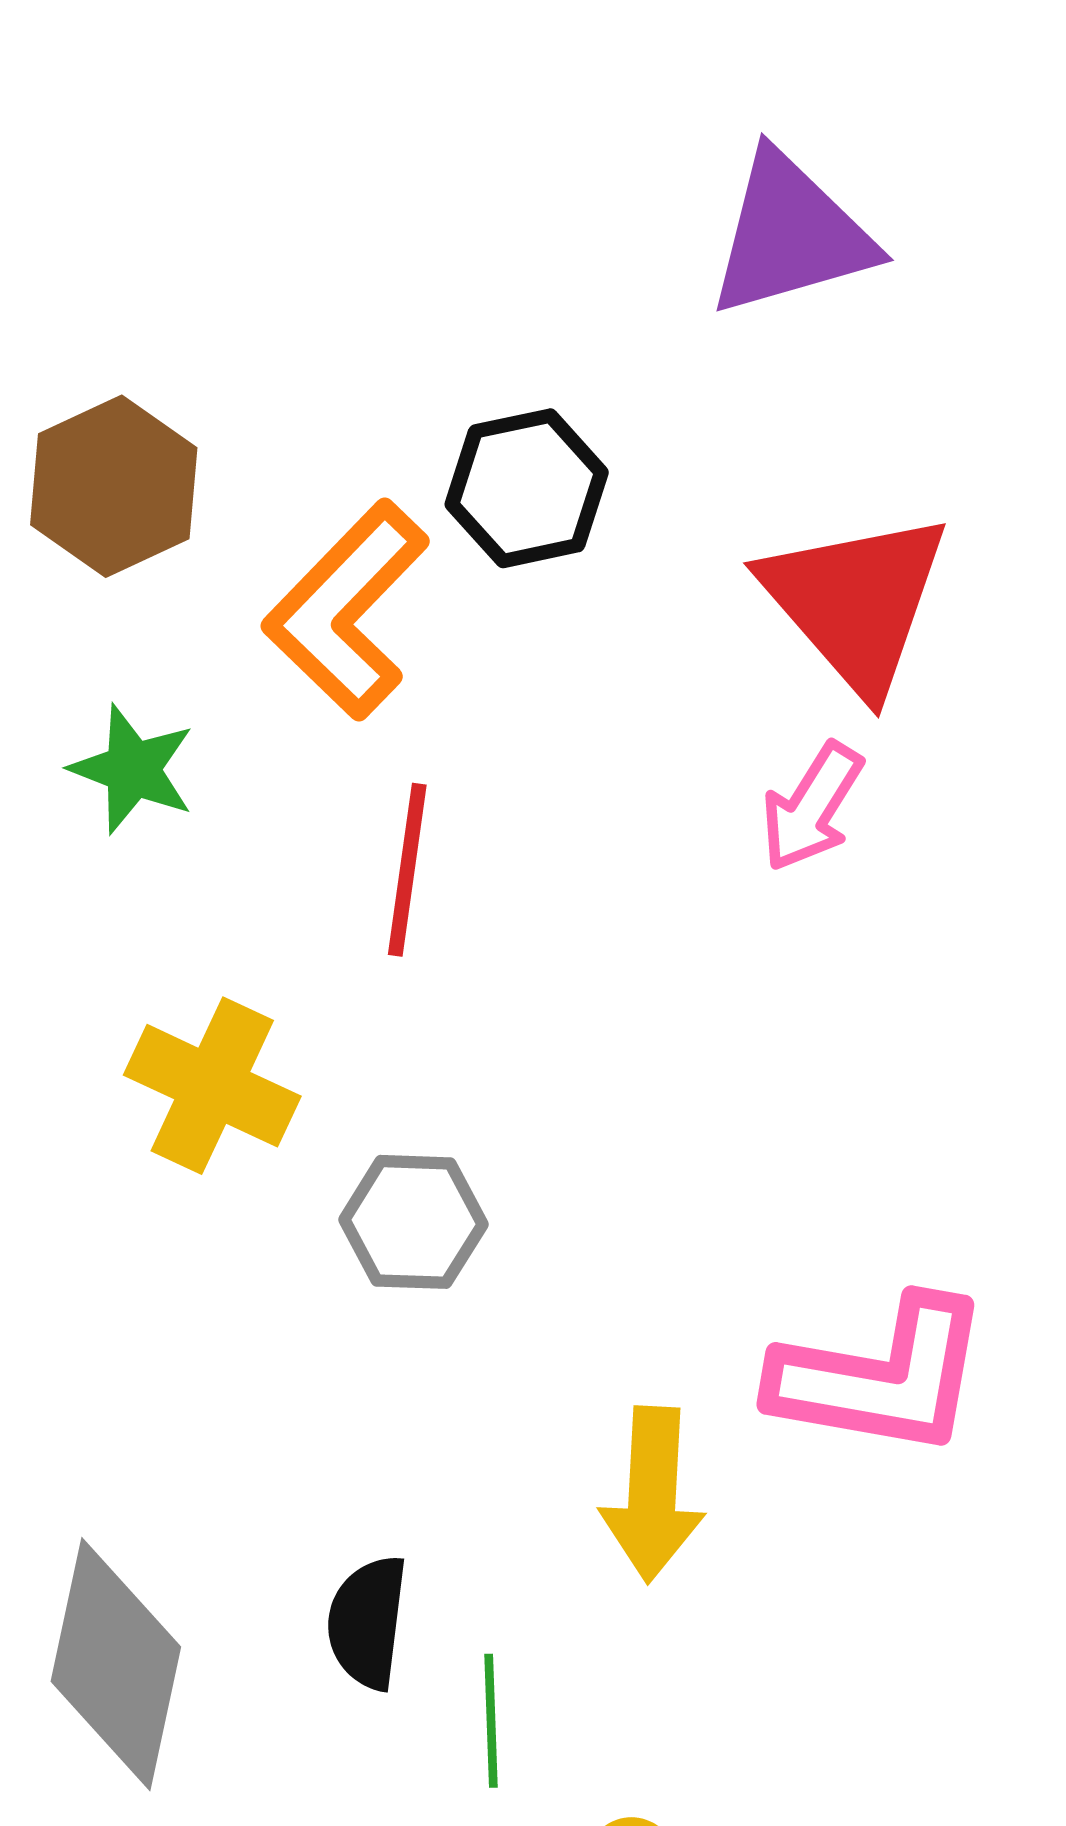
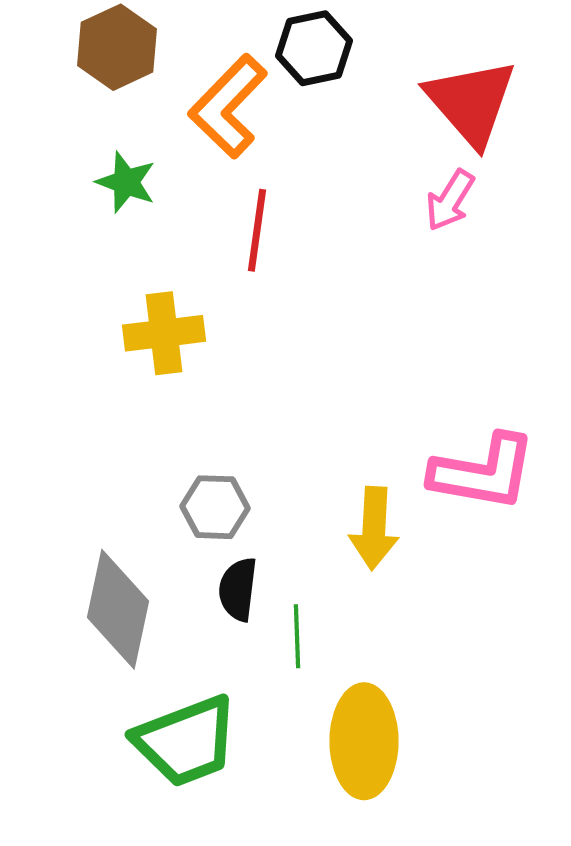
yellow cross: (212, 1086) -> (164, 333), turned -32
gray hexagon: (413, 1222) -> (215, 507), moved

